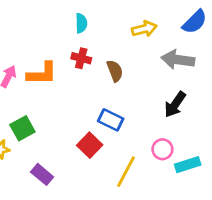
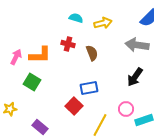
cyan semicircle: (81, 23) -> (76, 18), moved, turned -72
yellow arrow: (144, 29) -> (103, 23), moved
blue rectangle: (111, 120) -> (89, 88), turned -36
green square: (22, 128) -> (32, 82), moved, turned -30

